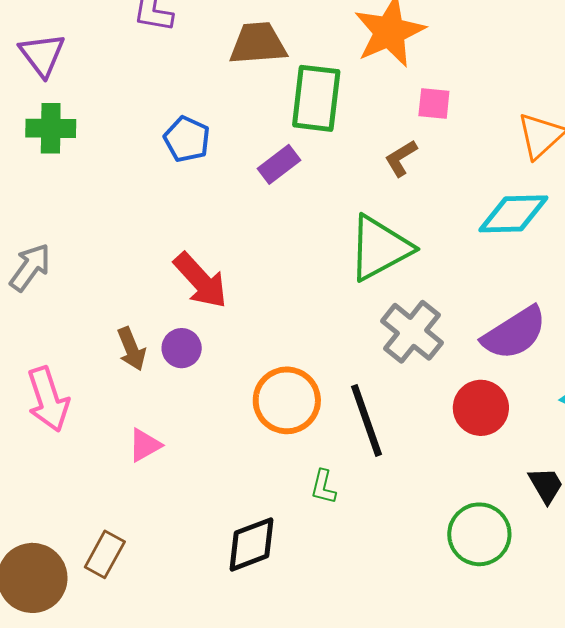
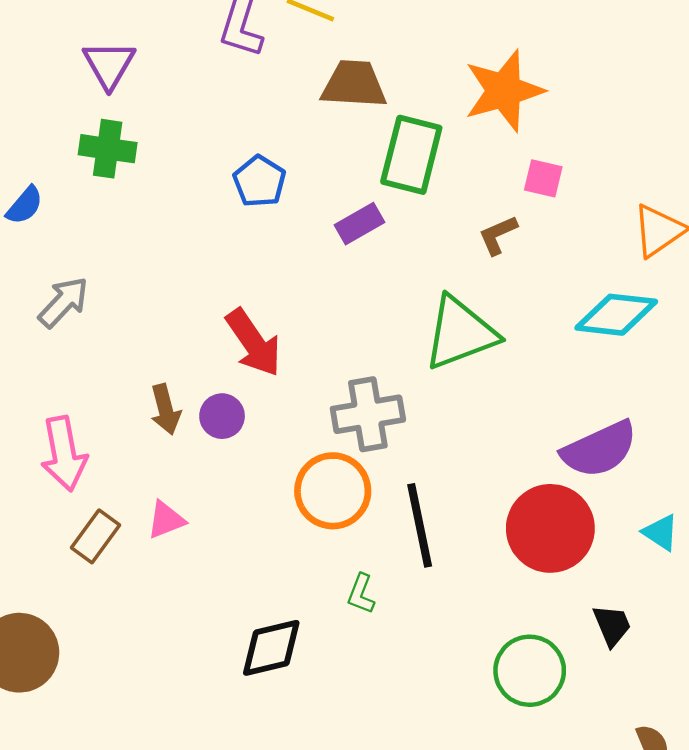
gray cross: (412, 332) -> (368, 414), moved, turned 34
red circle: (481, 408) -> (550, 528), size x1.4
brown rectangle: (105, 554) -> (95, 536), moved

